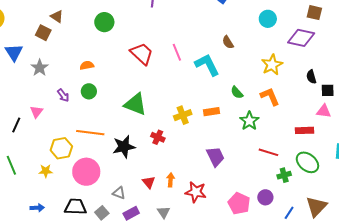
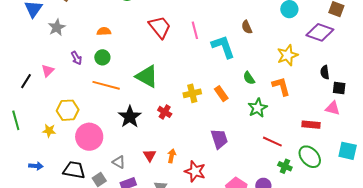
orange rectangle: (211, 112) -> (221, 94), turned 56
orange line: (90, 133) -> (106, 85), moved
black star: (124, 147) -> (130, 117), turned -30
green cross: (284, 175) -> (285, 166), turned 32

